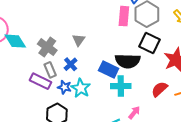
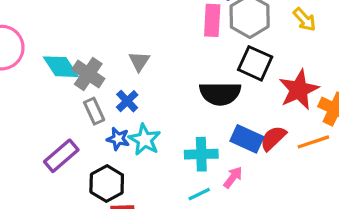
cyan diamond: (15, 41) -> (61, 67), moved
blue rectangle: (109, 69) -> (247, 139), moved
purple rectangle: (41, 81) -> (61, 156), moved, turned -65
cyan cross: (121, 86) -> (201, 154), moved

